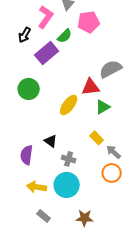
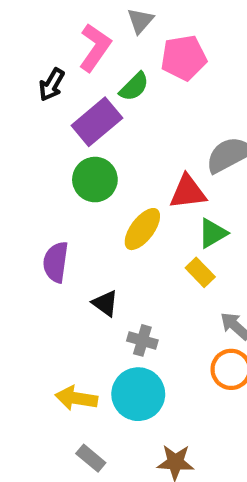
green circle: (29, 89) -> (95, 180), moved
yellow rectangle: (97, 138) -> (200, 272), moved
purple semicircle: (27, 155) -> (56, 262), moved

